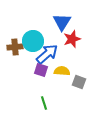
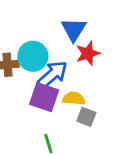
purple square: (41, 70) -> (44, 97), size x1.5
gray square: (79, 82) -> (86, 117), moved

